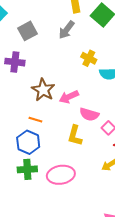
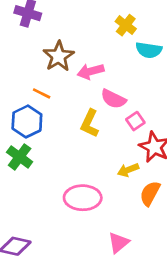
green cross: (27, 169) -> (20, 157), turned 30
pink ellipse: (61, 175) -> (83, 198), moved

